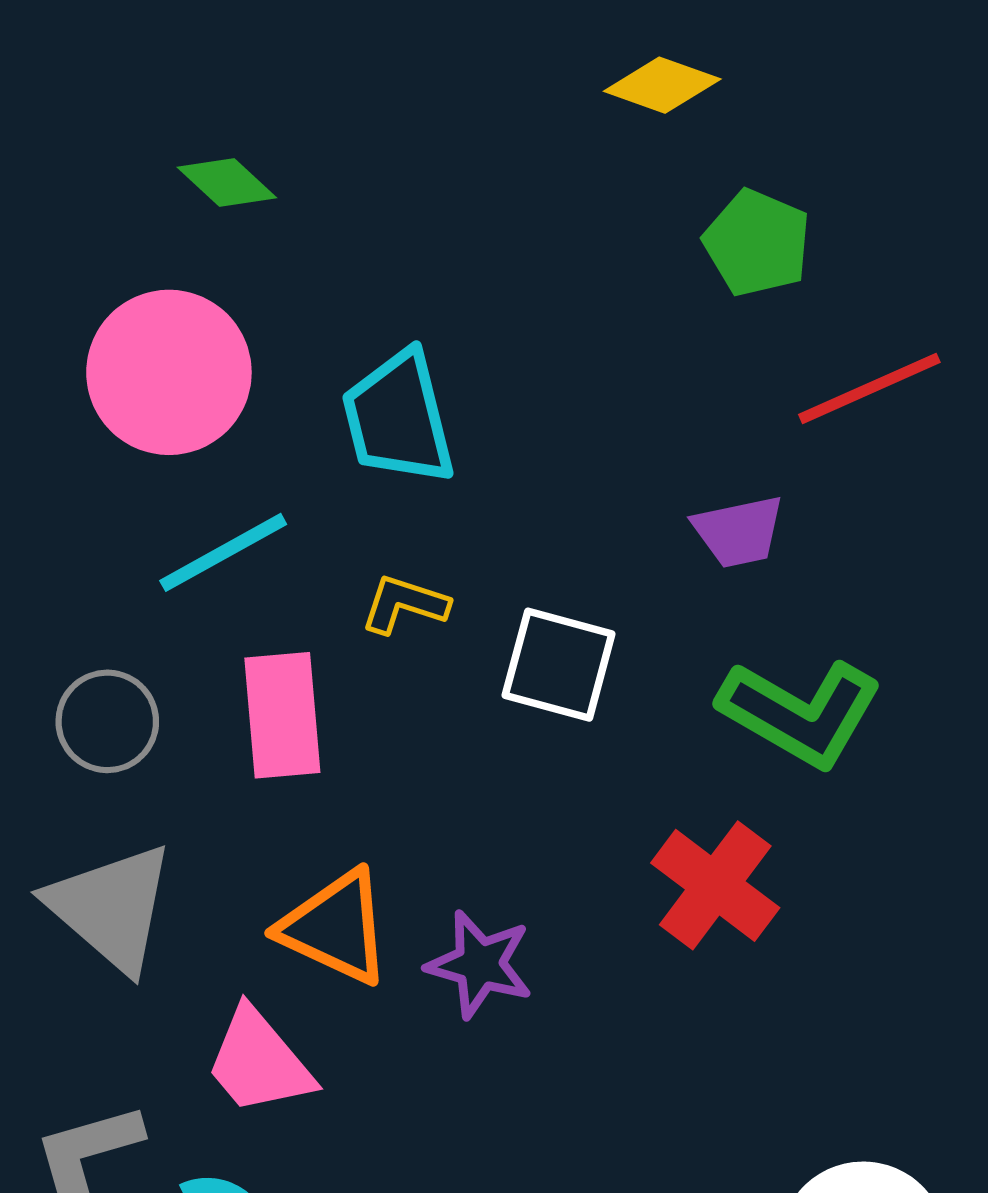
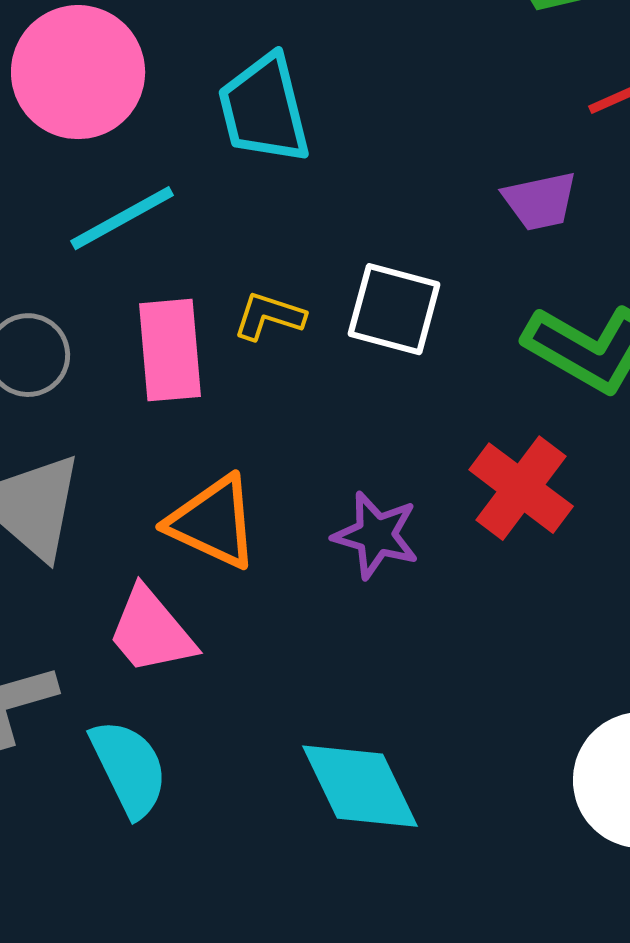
yellow L-shape: (404, 604) -> (269, 316), moved
purple star: (480, 964) -> (376, 535), moved

